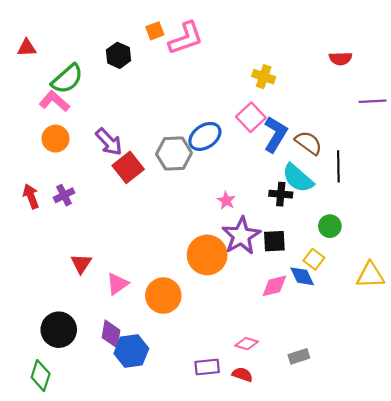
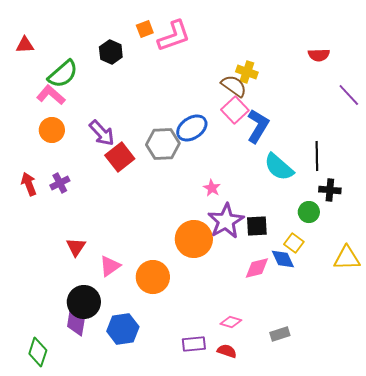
purple line: (373, 101) -> (349, 95), turned 50
brown semicircle: (309, 143) -> (234, 86), moved
black cross: (281, 194) -> (330, 190), moved
black circle: (59, 330) -> (84, 302), moved
purple diamond: (111, 334) -> (76, 323), moved

